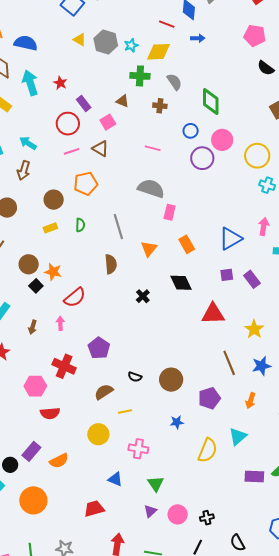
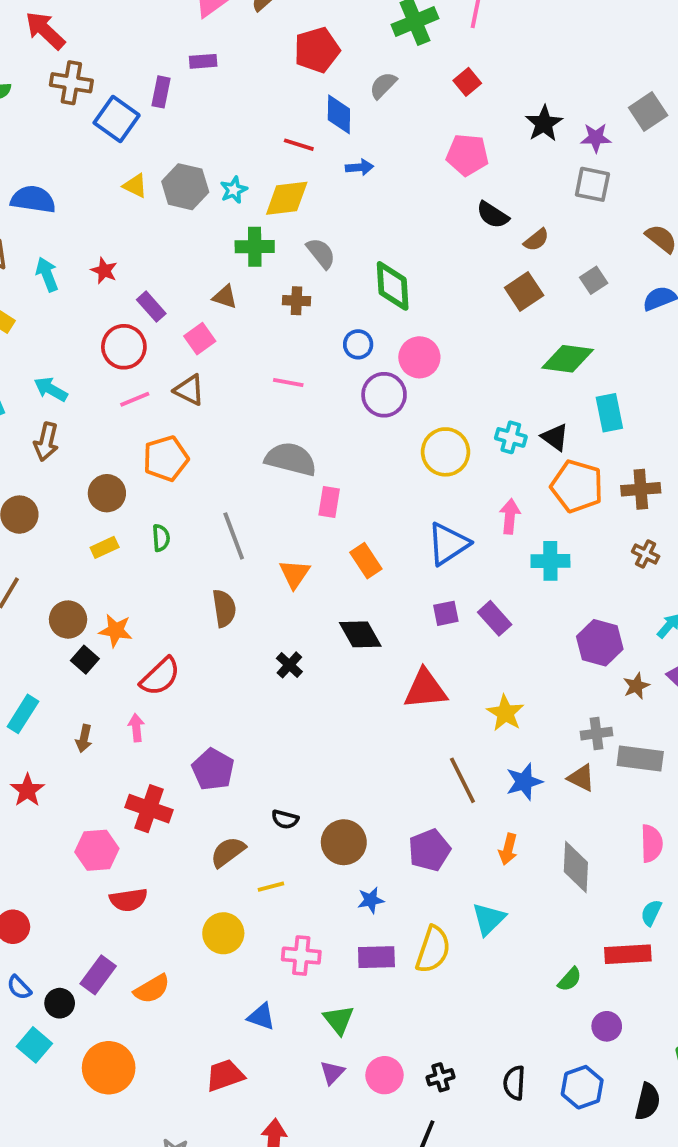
cyan arrow: (30, 83) -> (47, 274), size x0.7
yellow circle: (257, 156) -> (445, 452), moved
brown circle: (171, 380) -> (344, 842), moved
purple rectangle: (254, 477) -> (376, 957), moved
black semicircle: (237, 543) -> (514, 1083), moved, turned 36

